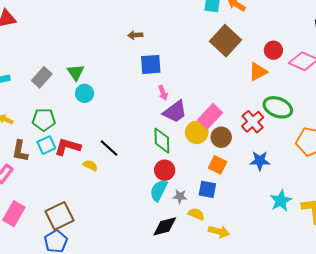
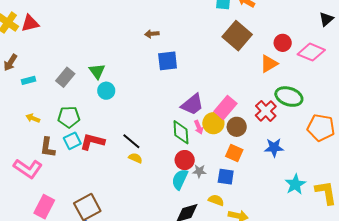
pink arrow: (163, 93) -> (199, 127), moved
yellow semicircle: (90, 165) -> (135, 158), moved
gray star: (180, 196) -> (199, 171), moved

